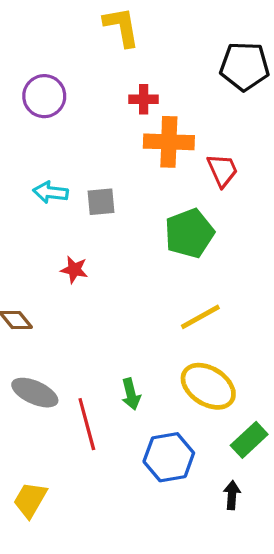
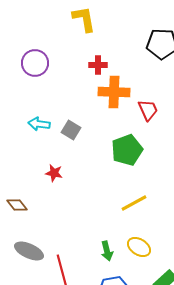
gray square: (101, 202) -> (71, 130), turned 36
yellow ellipse: (208, 386) -> (139, 247), size x0.7
green arrow: (131, 394) -> (107, 251), moved

